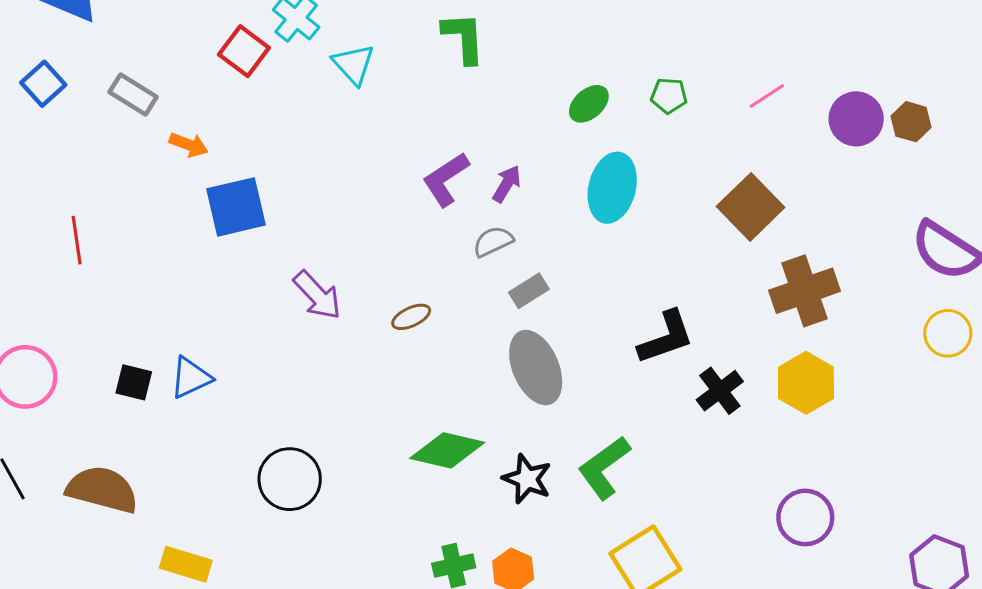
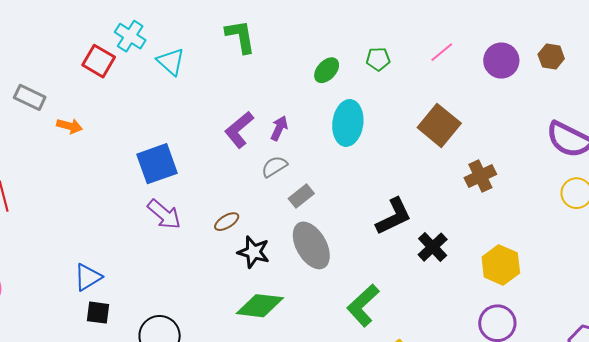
brown hexagon: (911, 122) -> (551, 56), moved
blue square: (236, 207) -> (157, 164), moved
brown cross: (804, 291) -> (480, 176), size x0.7
black square: (134, 382) -> (98, 313), moved
yellow hexagon: (806, 383) -> (501, 265), moved
black star: (527, 479) -> (254, 252), moved

